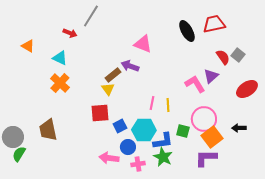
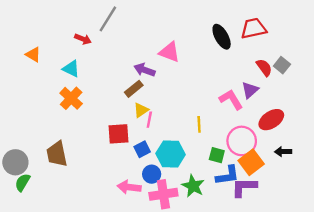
purple arrow: (130, 66) -> (145, 70), moved
yellow triangle: (108, 89) -> (141, 110), moved, turned 32
red ellipse: (247, 89) -> (271, 120), moved
pink line: (152, 103) -> (149, 120), moved
blue L-shape: (163, 141) -> (227, 175), moved
pink cross: (138, 164) -> (163, 194), size x1.6

